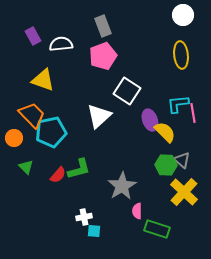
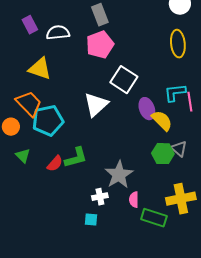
yellow cross: (184, 192) -> (181, 199), moved, turned 36
white cross: (84, 217) -> (100, 197), moved

